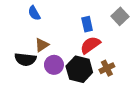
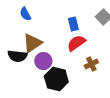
brown triangle: (42, 45) -> (32, 43), size x1.5
black hexagon: (79, 69) -> (56, 79), moved

